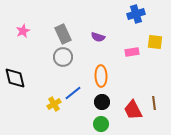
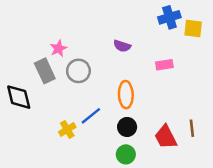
pink star: (23, 31) -> (59, 48), moved
gray rectangle: (63, 34) -> (45, 71), moved
yellow square: (155, 42) -> (193, 29), moved

